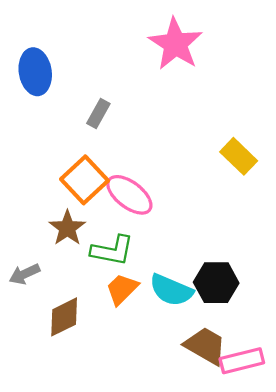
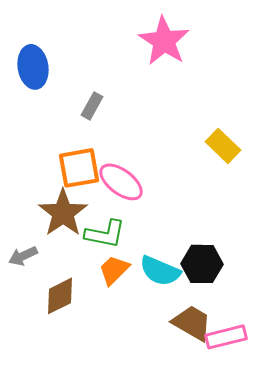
orange square: (84, 180) -> (79, 168), turned 33
brown star: (67, 228) -> (63, 213), size x1.4

